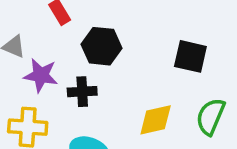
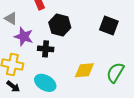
black square: (190, 56) -> (109, 26), moved

